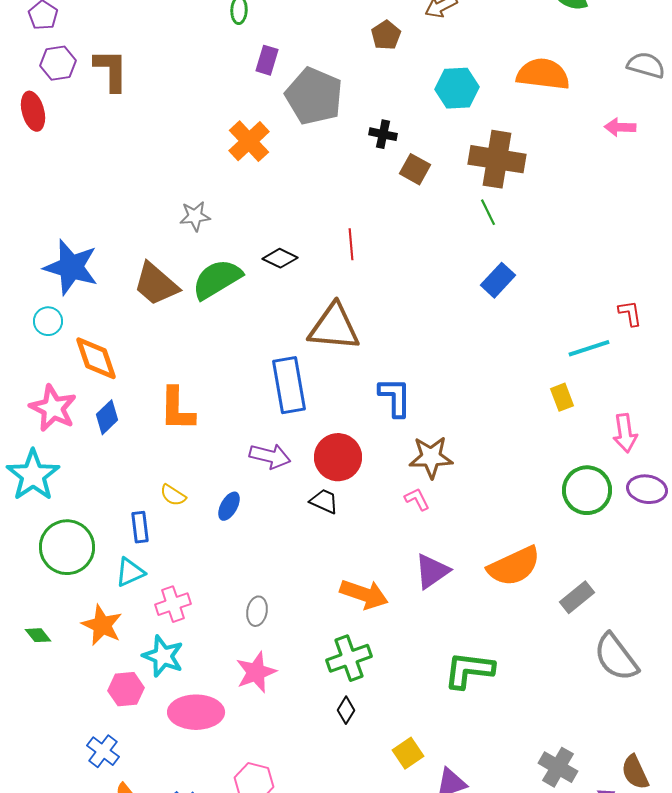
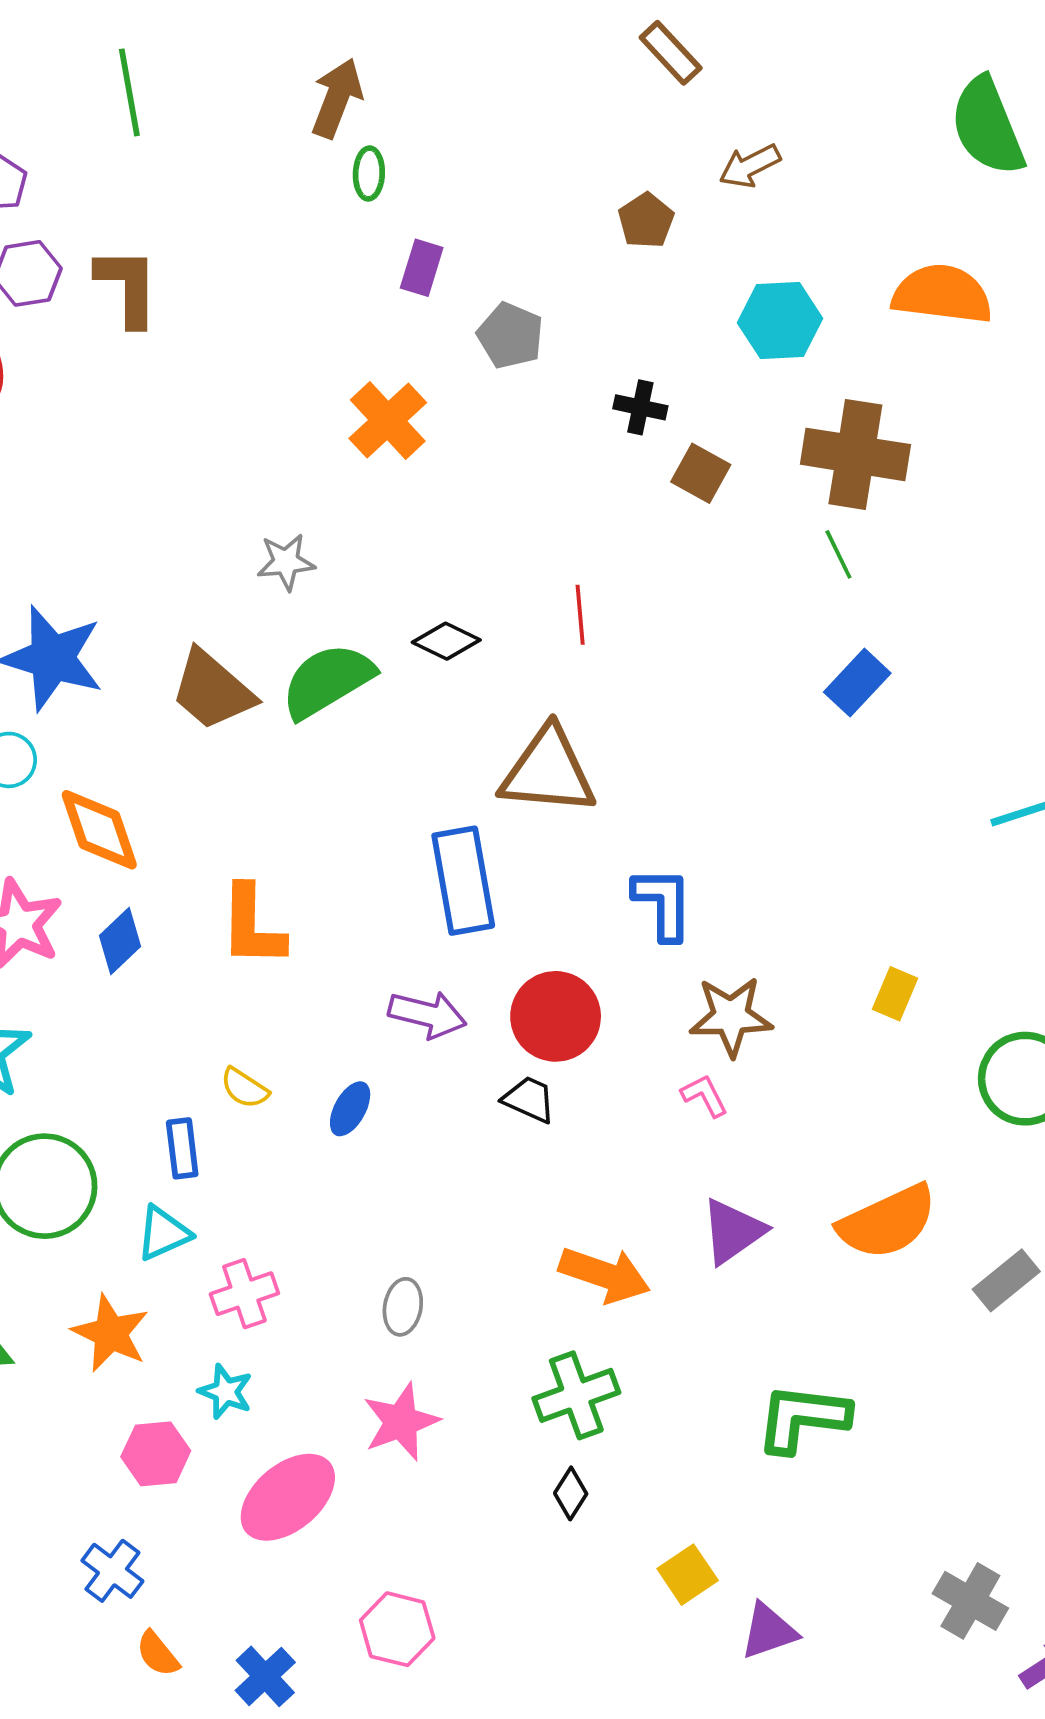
gray pentagon: (314, 96) -> (510, 336), size x0.6
yellow rectangle: (562, 397) -> (895, 994), moved, turned 44
cyan star: (163, 656) -> (226, 1392), size x0.7
pink ellipse: (196, 712) -> (288, 1497), turned -40

